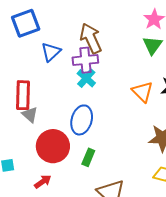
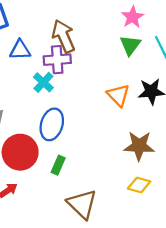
blue triangle: (51, 52) -> (20, 50), turned 40
cyan cross: (86, 78) -> (43, 82), moved

